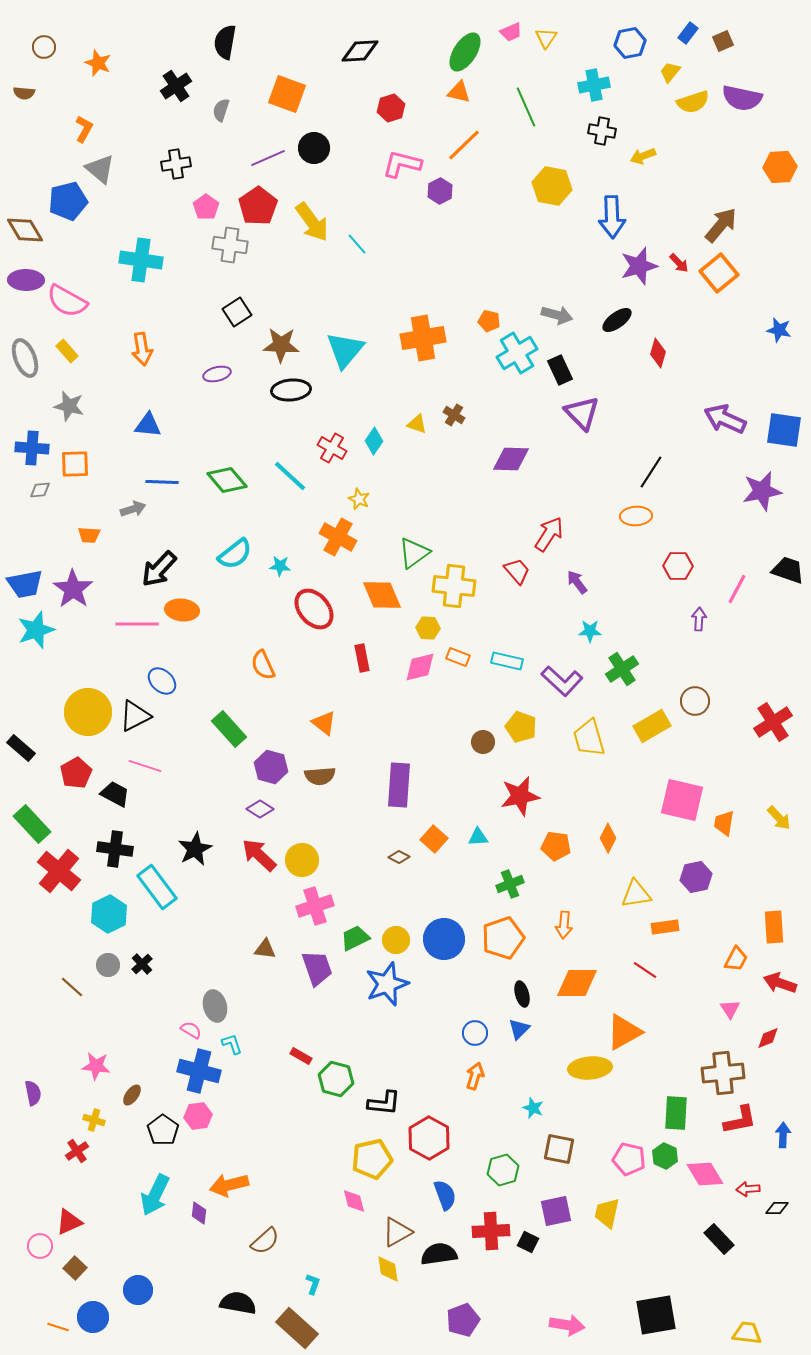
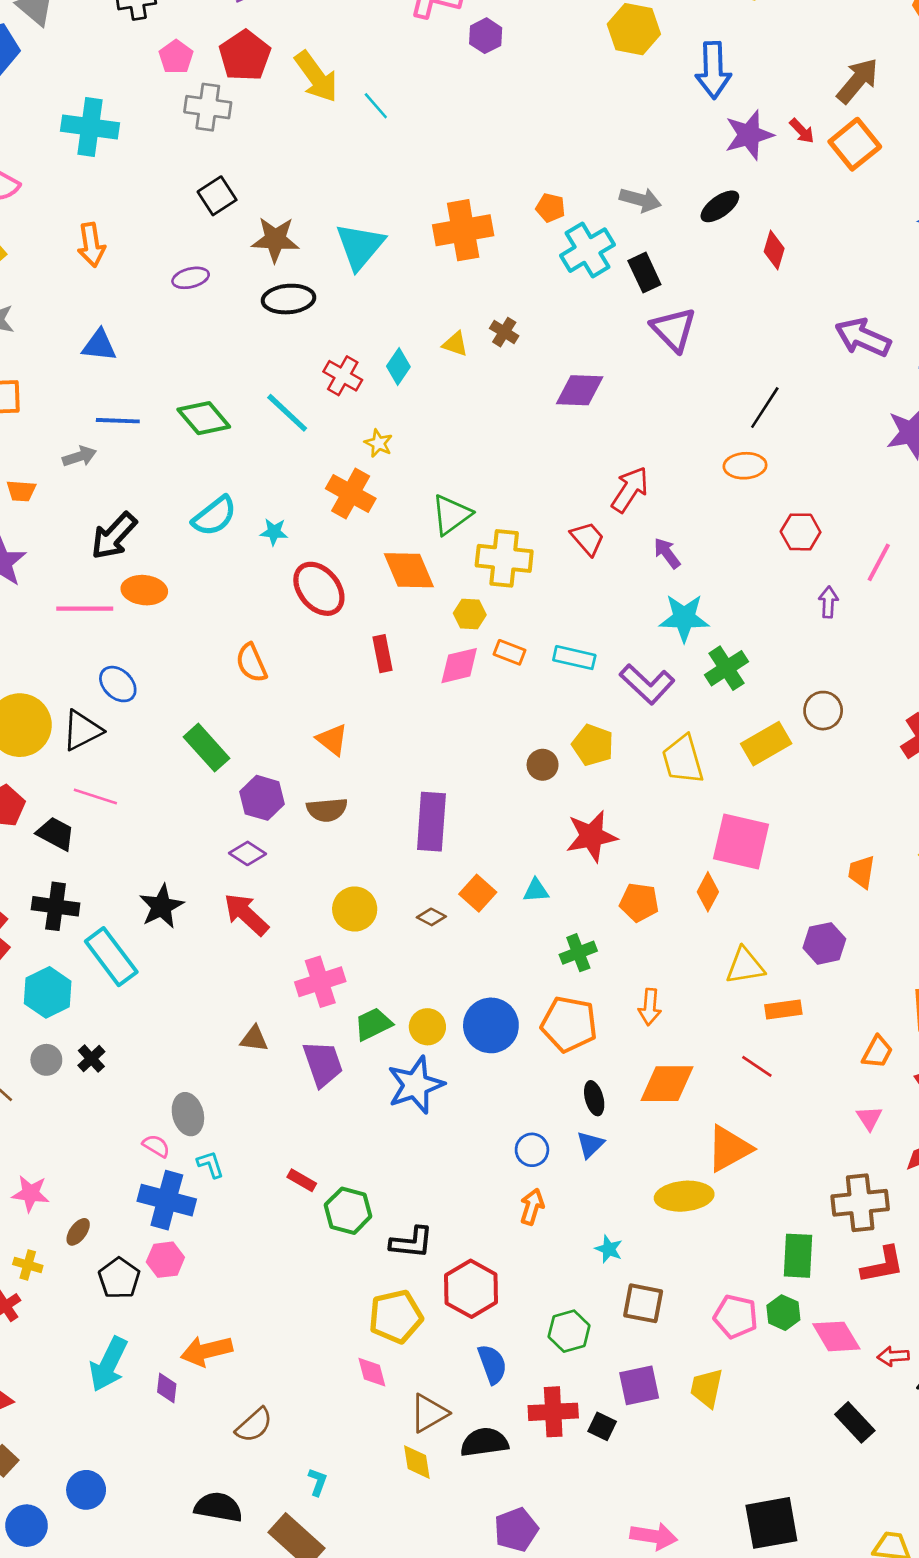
cyan star: (590, 631) -> (684, 618), size x1.6
pink square: (682, 800) -> (741, 842), moved
yellow circle: (302, 860) -> (355, 909), moved
orange pentagon: (503, 938) -> (569, 1024), turned 30

